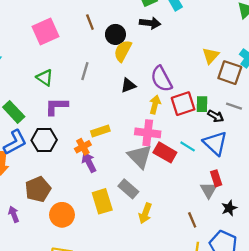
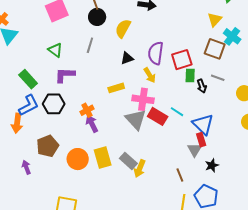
black circle: (115, 34) -> (97, 17), moved
yellow triangle: (211, 56) -> (215, 20), moved
purple semicircle: (161, 79) -> (156, 53), turned 35
red square: (183, 104) -> (182, 60), moved
yellow arrow: (155, 105) -> (150, 75), turned 133
black arrow: (216, 116) -> (202, 86), turned 40
yellow rectangle: (100, 131) -> (116, 88), moved
blue triangle: (215, 143) -> (203, 124), moved
gray rectangle: (128, 189) -> (128, 161), moved
orange circle: (62, 215) -> (78, 159), moved

